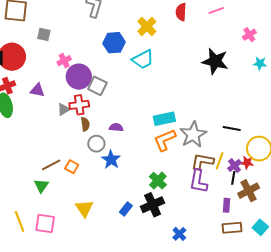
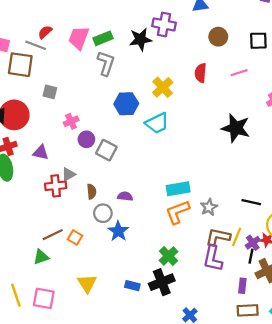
purple circle: (79, 77) -> (86, 139), size x0.6
red cross: (79, 105) -> (56, 186), moved
gray star: (193, 135) -> (209, 207), size x0.6
green triangle: (41, 186) -> (41, 257), turned 35
blue rectangle: (126, 209) -> (132, 286), turned 64

